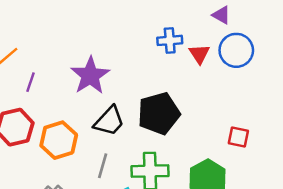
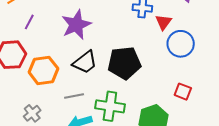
blue circle: (236, 50) -> (181, 44), moved
gray line: (103, 166) -> (74, 96), turned 54

